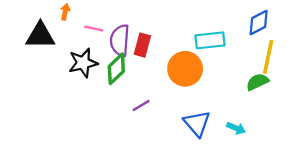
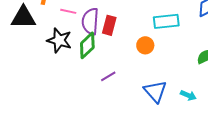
black star: (83, 63) -> (59, 40), turned 30
orange circle: (185, 69) -> (145, 45), size x0.6

